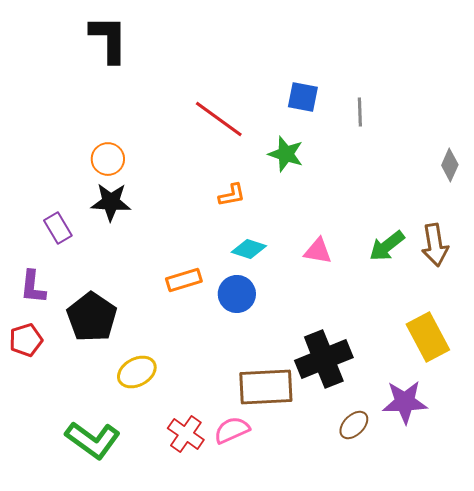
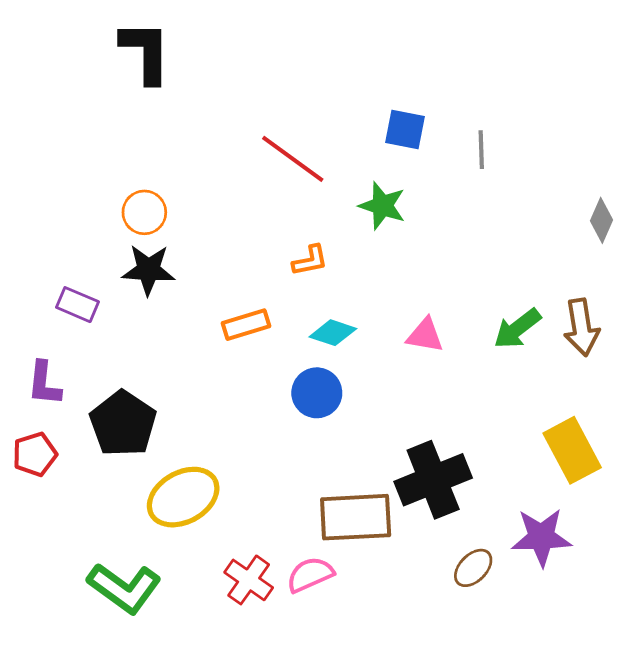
purple rectangle: (58, 228) -> (78, 305), turned -36
orange rectangle: (184, 280) -> (246, 325), moved
yellow ellipse: (137, 372) -> (183, 497), size x1.4

